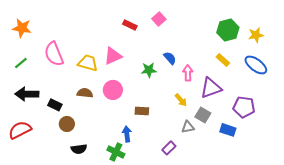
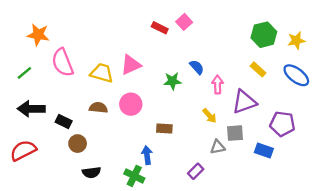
red rectangle: (130, 25) -> (160, 28), moved
orange star: (22, 28) -> (38, 35), moved
gray square: (203, 115) -> (235, 133), turned -35

